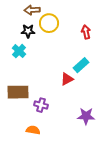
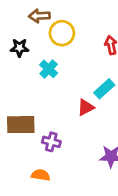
black star: (28, 31) -> (19, 48), moved
cyan cross: (19, 51) -> (49, 69), moved

